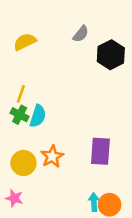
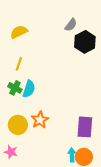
gray semicircle: (81, 34) -> (71, 25), moved
yellow line: (21, 94) -> (19, 64), moved
purple rectangle: (100, 151) -> (85, 127), moved

